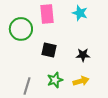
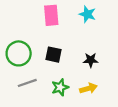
green circle: (21, 29) -> (19, 53), moved
gray line: (27, 86) -> (27, 83), moved, turned 54

